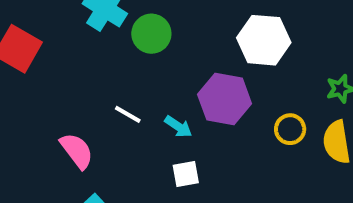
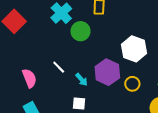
yellow circle: (290, 129) -> (132, 84), moved

